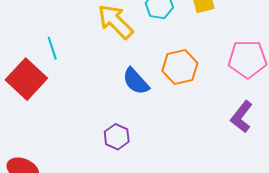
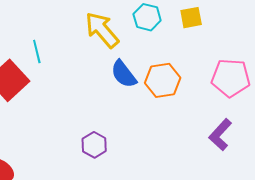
blue semicircle: (136, 81) -> (124, 74), moved

